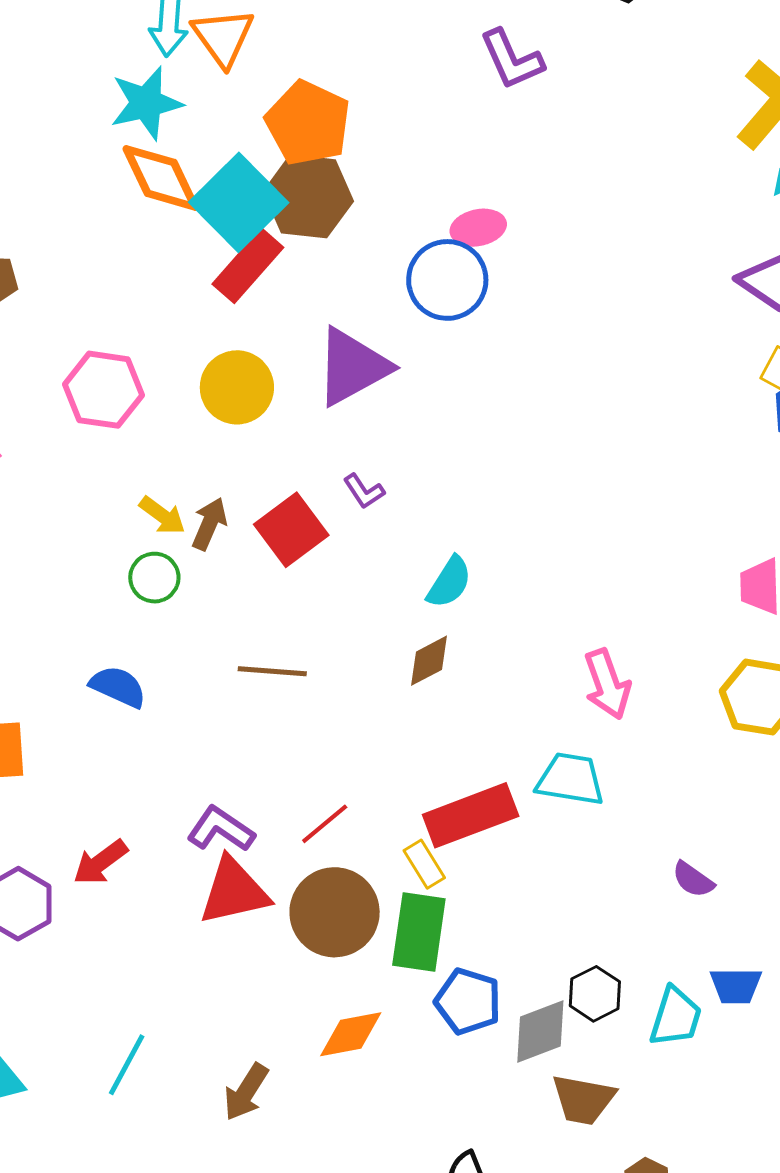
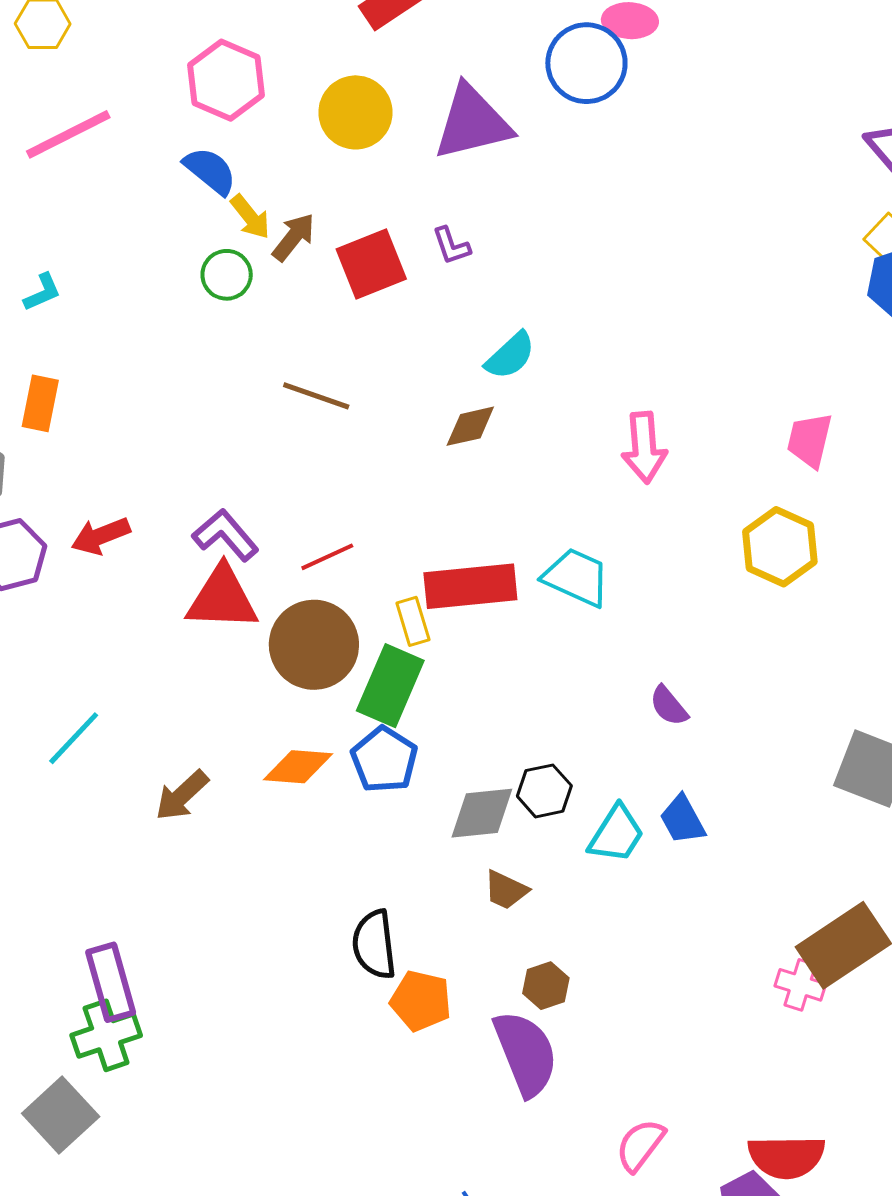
pink arrow: (607, 684) -> (644, 448), moved
blue semicircle: (118, 687) -> (210, 171), moved
blue trapezoid: (736, 986) -> (683, 820), turned 46
blue pentagon: (468, 1001) -> (384, 760), moved
brown trapezoid: (583, 1100) -> (506, 890), size x0.7

